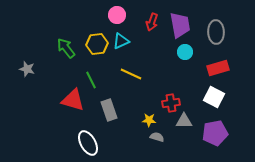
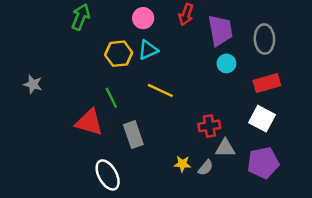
red arrow: (152, 22) -> (186, 14), moved
green arrow: (66, 48) -> (81, 17), moved, turned 60
yellow star: (149, 120) -> (182, 164), moved
gray semicircle: (157, 137) -> (206, 168), moved, turned 112

